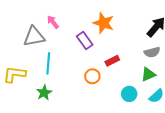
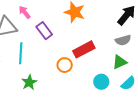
purple rectangle: (85, 41) -> (44, 31), moved
red rectangle: (112, 61) -> (84, 49), size x1.5
green star: (44, 93) -> (29, 82), moved

